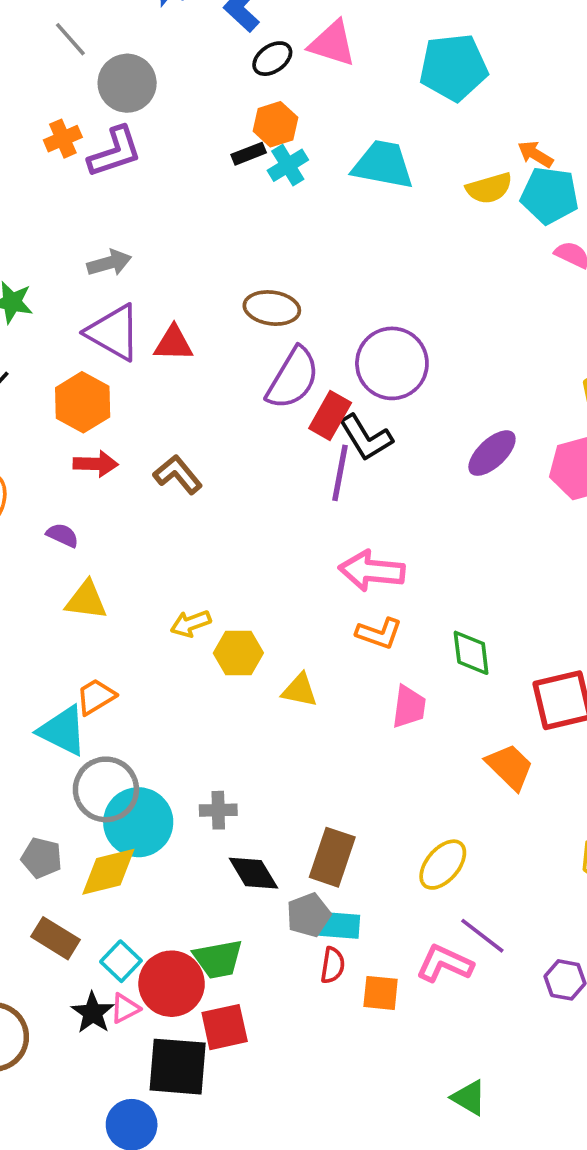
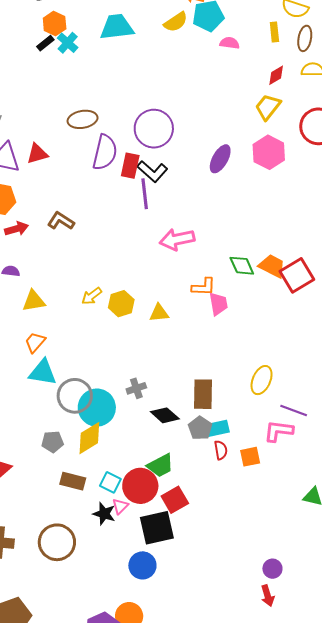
orange L-shape: (379, 633) -> (204, 287), moved
orange trapezoid: (96, 697) -> (35, 342), moved
orange trapezoid: (510, 767) -> (272, 266), moved

